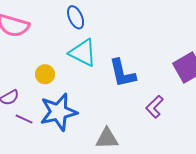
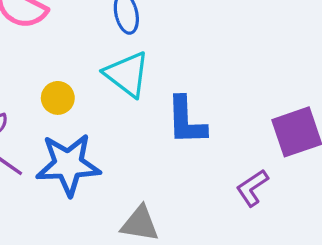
purple L-shape: (155, 107) -> (252, 188), moved

